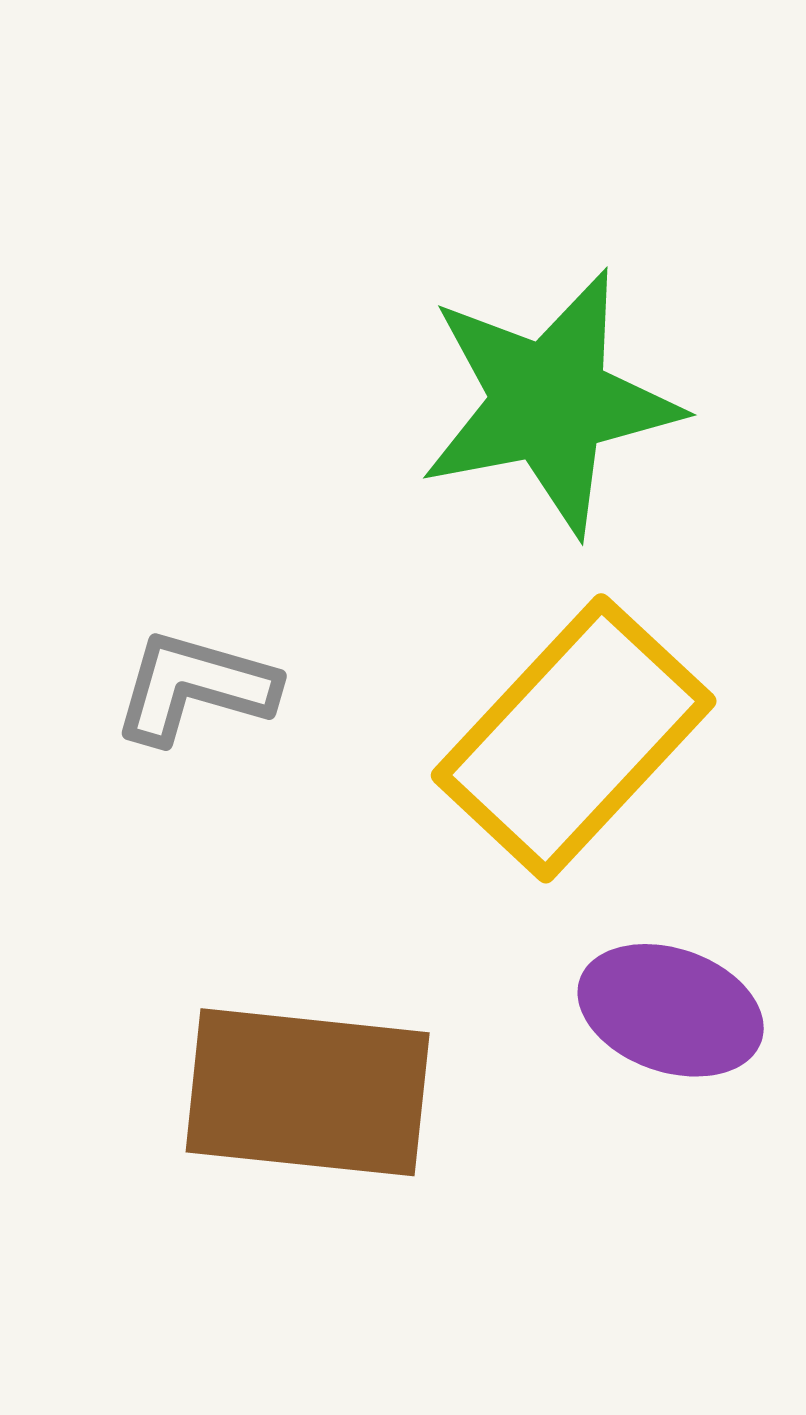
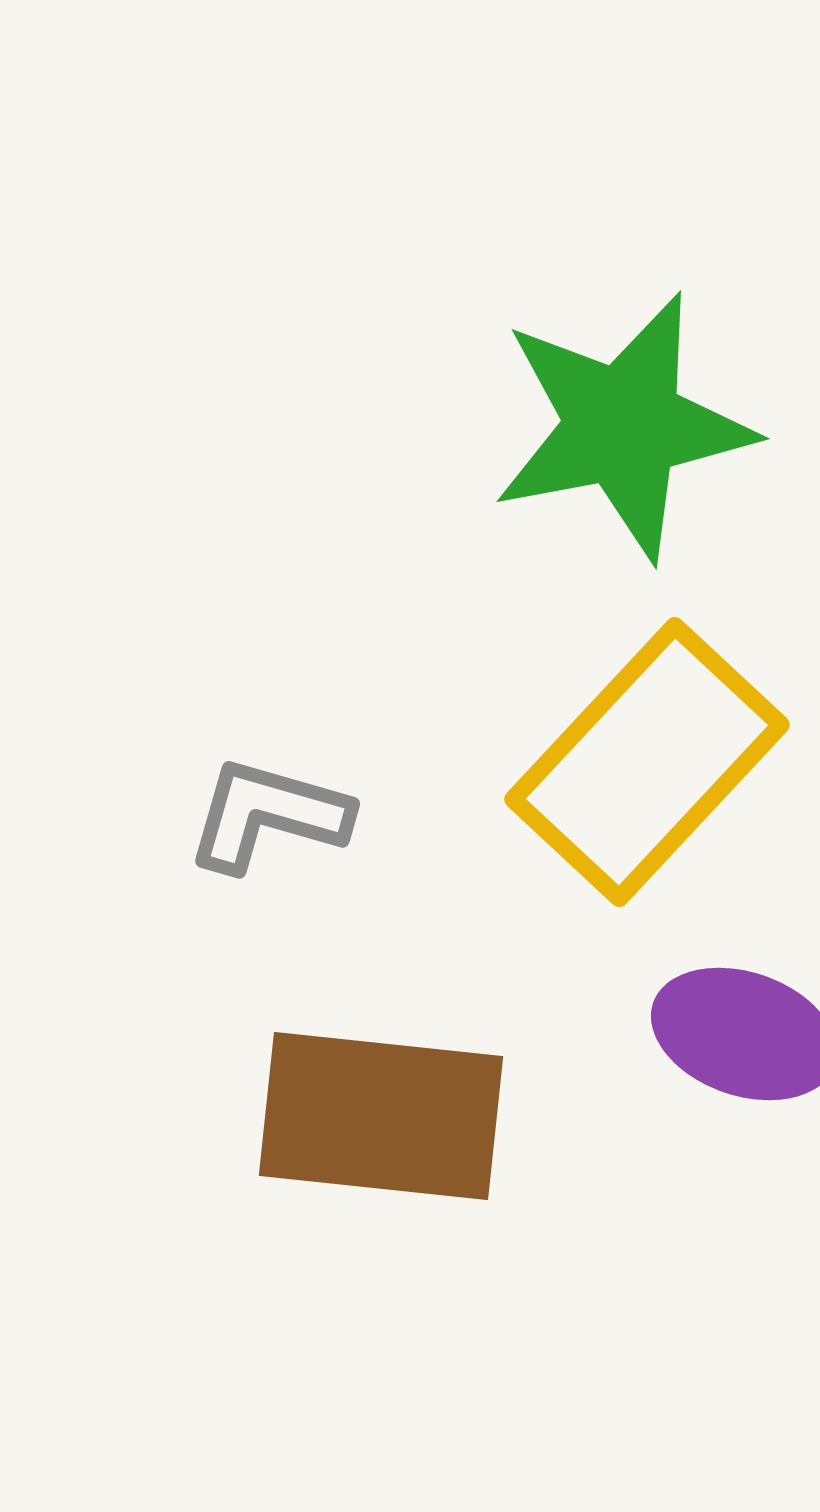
gray L-shape: (195, 687) -> (268, 815), moved

